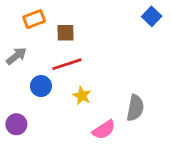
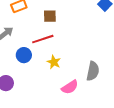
brown square: (66, 33) -> (50, 16), moved

